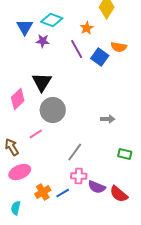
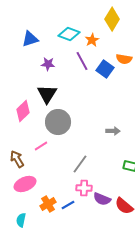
cyan diamond: (52, 20) -> (69, 34), moved
blue triangle: (25, 27) -> (30, 39), turned 42
purple star: (43, 41) -> (48, 64), moved

